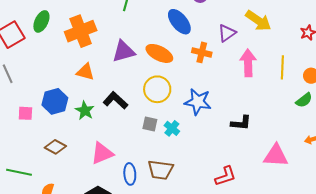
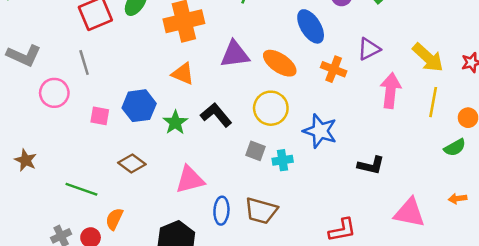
yellow arrow: (258, 21) -> (428, 57), moved
cyan cross: (172, 128) -> (283, 160), turned 35

